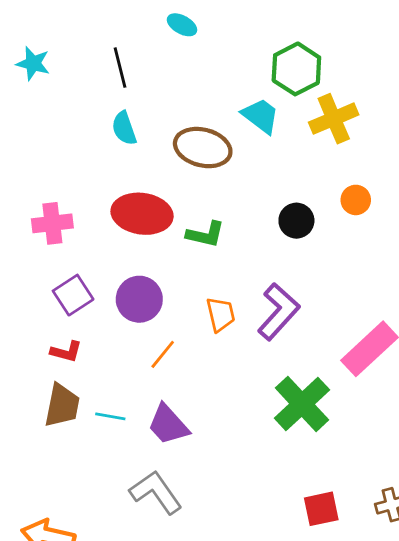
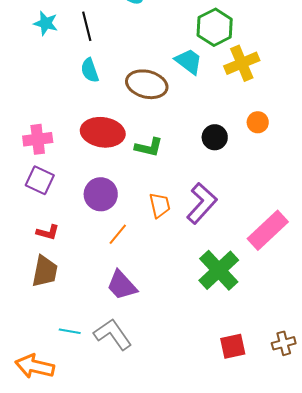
cyan star: (33, 63) -> (46, 23), moved
purple square: (73, 295) -> (40, 180), moved, turned -32
cyan line: (110, 416) -> (70, 331), moved

